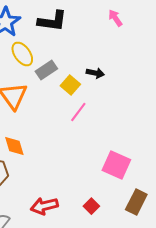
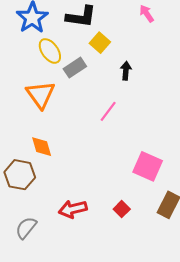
black arrow: (95, 73) -> (126, 71), turned -96
yellow square: (70, 85) -> (100, 43), moved

